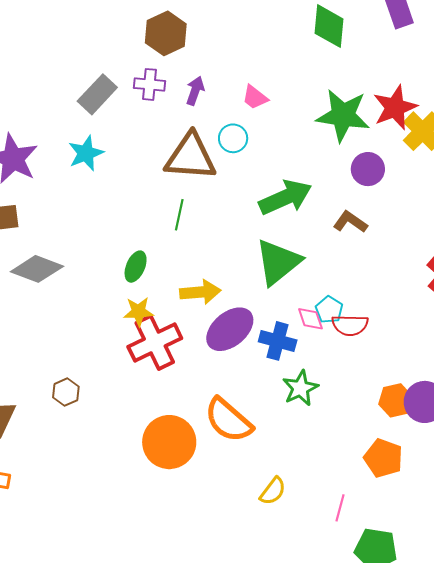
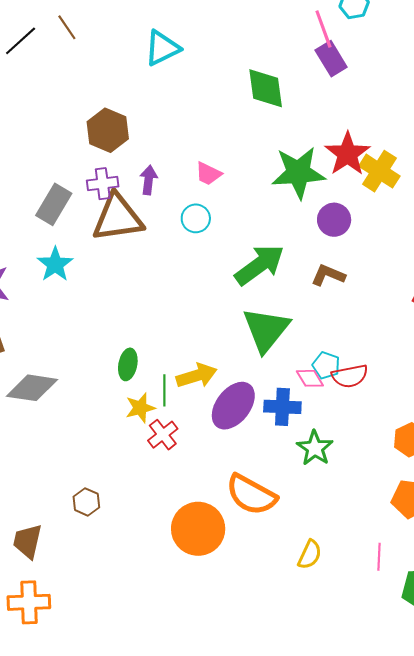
brown triangle: (191, 157) -> (118, 218), moved
green line: (179, 215) -> (164, 390), moved
red cross: (155, 343) -> (163, 435), size x0.6

